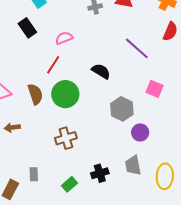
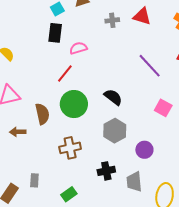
black rectangle: (27, 28) -> (55, 33), moved, turned 36
black semicircle: (101, 71) -> (113, 97), moved
brown semicircle: (35, 94) -> (42, 114), moved
gray hexagon: (122, 109) -> (115, 131), moved
black cross: (100, 173) -> (106, 171), moved

